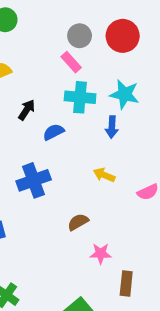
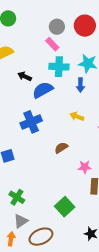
black arrow: (27, 110) -> (25, 76), turned -96
blue semicircle: (53, 132) -> (43, 90), size x1.5
pink star: (101, 254) -> (85, 167), moved

